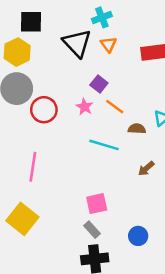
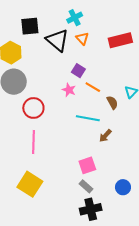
black square: (31, 22) -> (30, 26), moved
red circle: (44, 110) -> (33, 108), moved
brown semicircle: (137, 129) -> (112, 103), turned 64
brown arrow: (146, 169) -> (105, 136), moved

